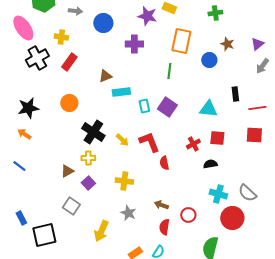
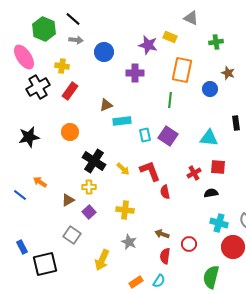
orange arrow: (24, 134) -> (40, 182), moved

